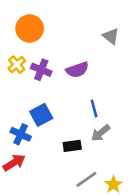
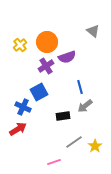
orange circle: (30, 29) -> (47, 42), moved
yellow cross: (17, 65) -> (20, 45), moved
purple cross: (41, 70) -> (46, 66), moved, turned 35

